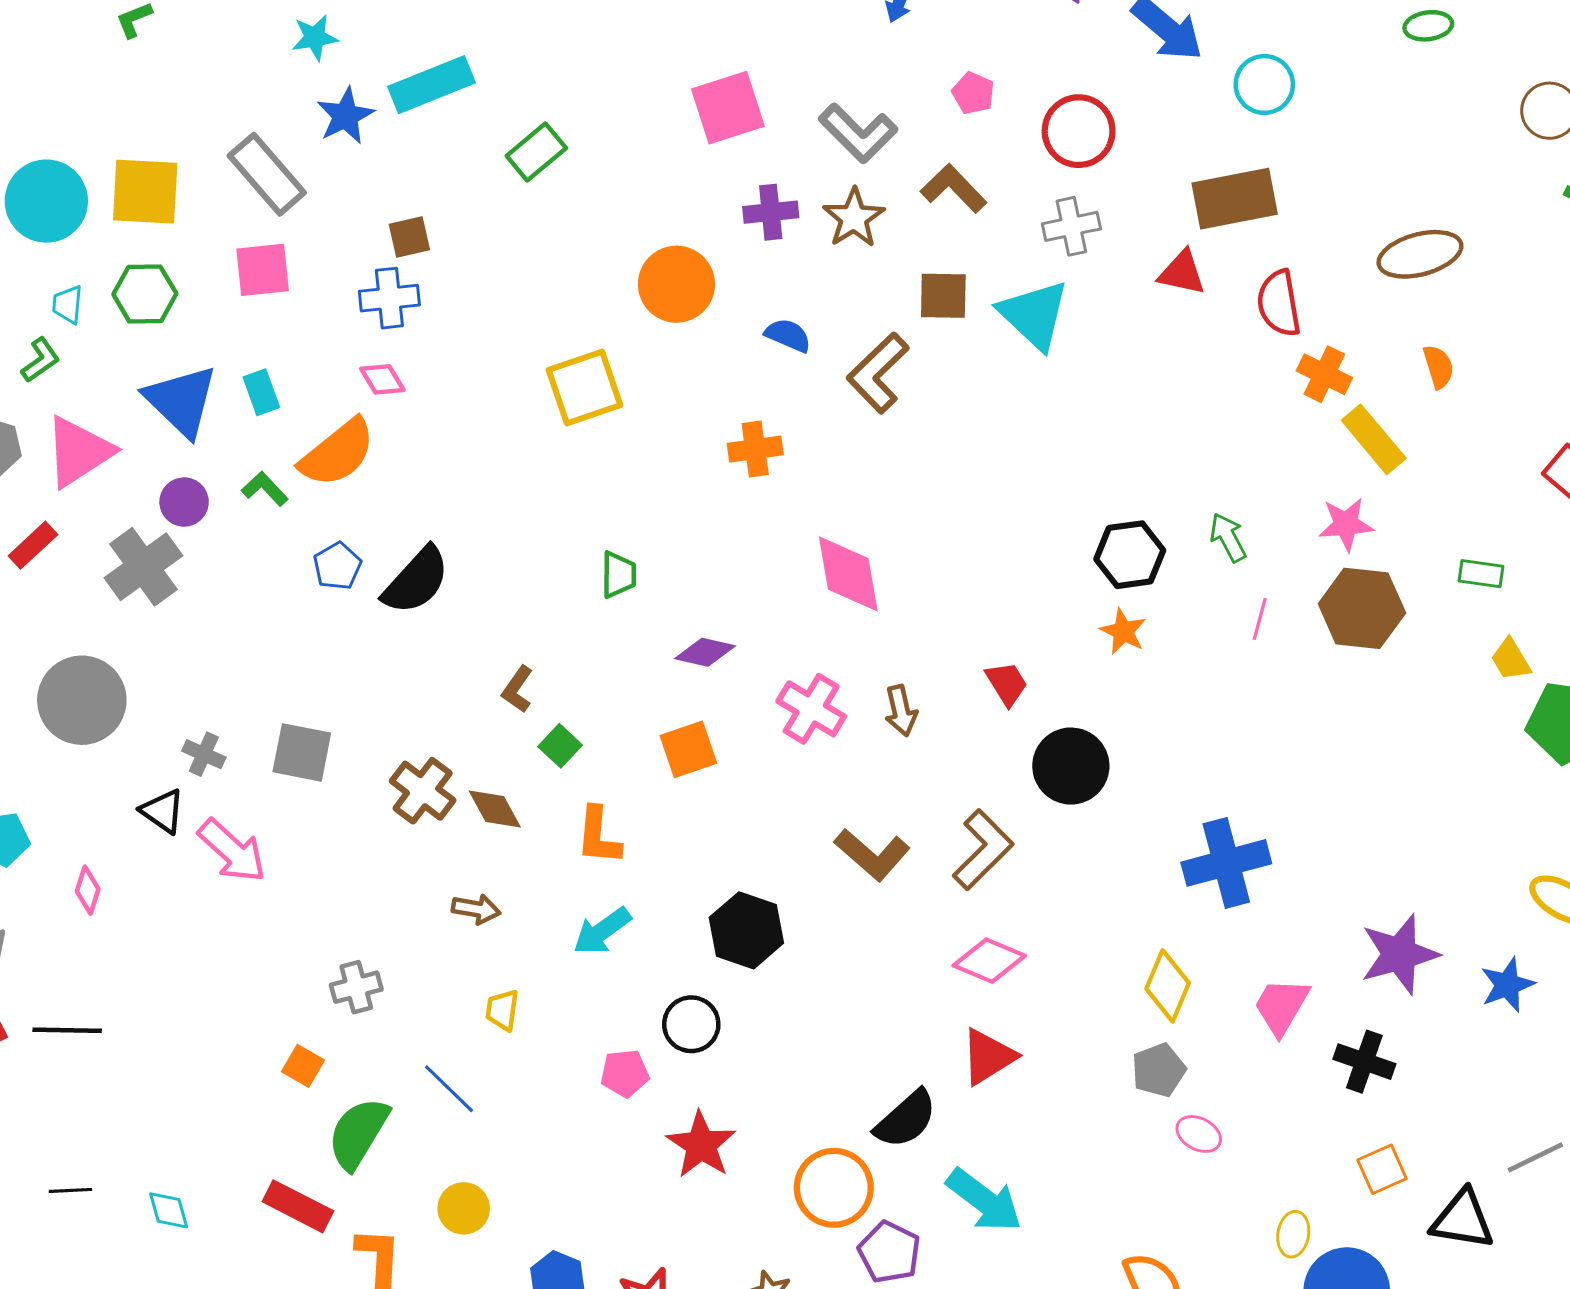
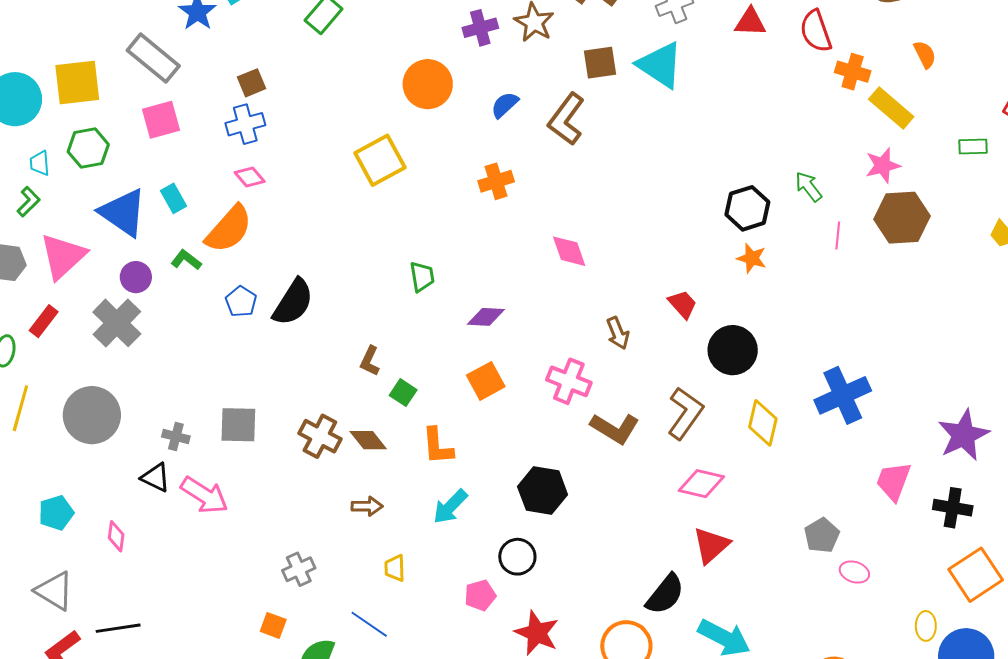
blue semicircle: (788, 335) -> (505, 105), turned -56
pink diamond: (848, 574) -> (569, 251), size x0.7
green rectangle: (1481, 574) -> (973, 146), moved
pink cross: (811, 709) -> (569, 381), moved
yellow diamond: (1168, 986) -> (763, 423), moved
orange square: (1382, 1169) -> (976, 575), size x1.6

